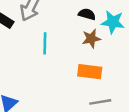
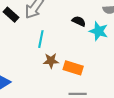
brown star: (91, 39) -> (51, 61), moved

